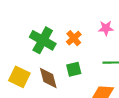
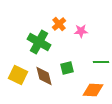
pink star: (106, 28) -> (81, 31), moved
orange cross: (74, 38) -> (59, 24), moved

